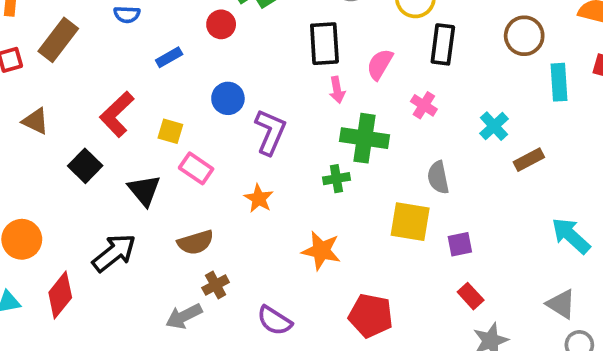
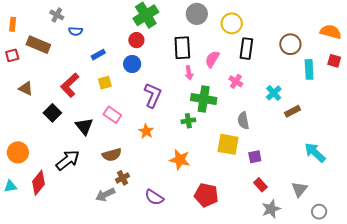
red circle: (221, 24) -> (136, 40), moved
brown rectangle: (58, 40) -> (38, 45), turned 75
blue circle: (228, 98) -> (132, 64), moved
yellow square: (170, 131) -> (105, 83), moved, turned -32
gray triangle: (561, 304) -> (299, 189), moved, turned 36

